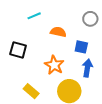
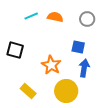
orange semicircle: (58, 32) -> (55, 17), moved

